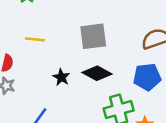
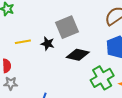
black star: (61, 77) -> (48, 44), moved

